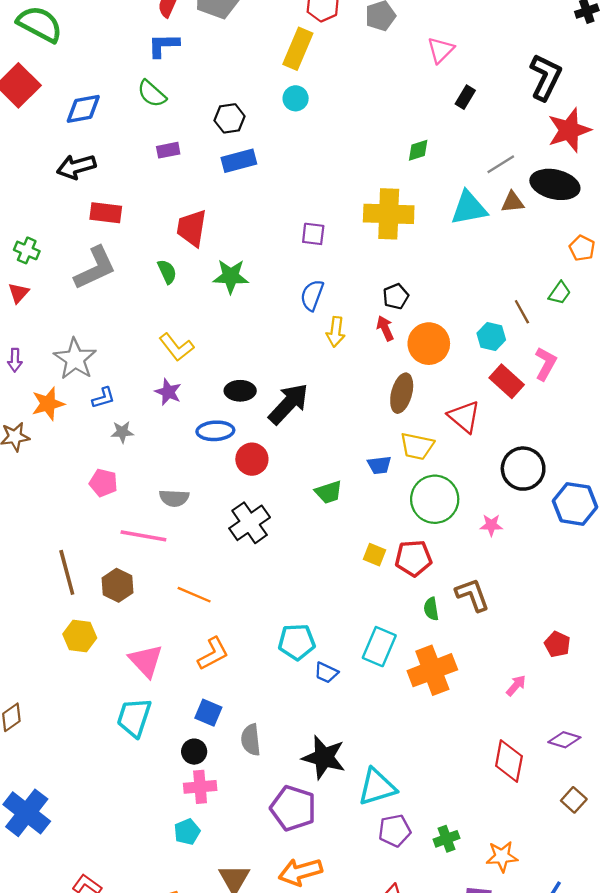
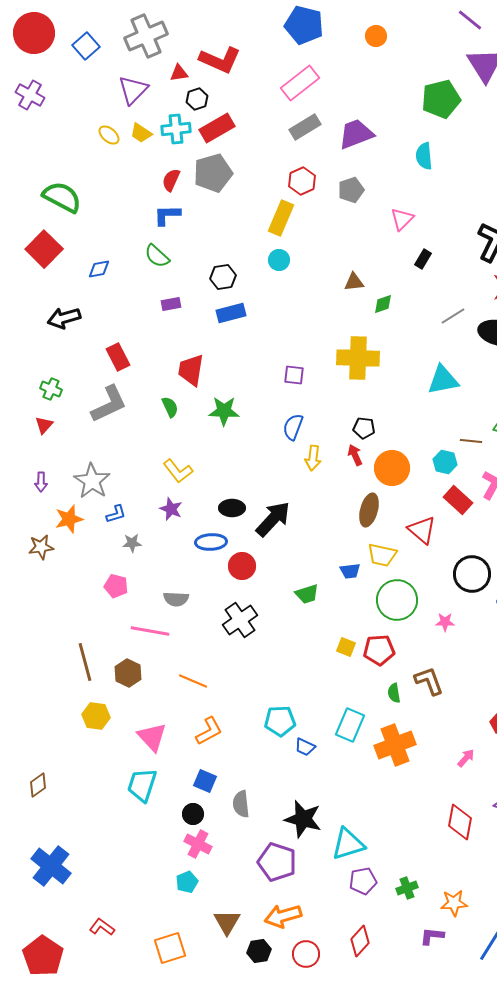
blue diamond: (83, 109) -> (99, 269), size x0.7
black arrow: (76, 167) -> (64, 318), moved
brown triangle: (513, 202) -> (354, 282), moved
cyan triangle: (469, 208) -> (443, 380), moved
red rectangle: (106, 213) -> (118, 357), turned 56
black pentagon: (396, 296) -> (364, 428), turned 30
brown line: (522, 312) -> (471, 441), turned -55
pink cross: (200, 787) -> (198, 844), turned 32

